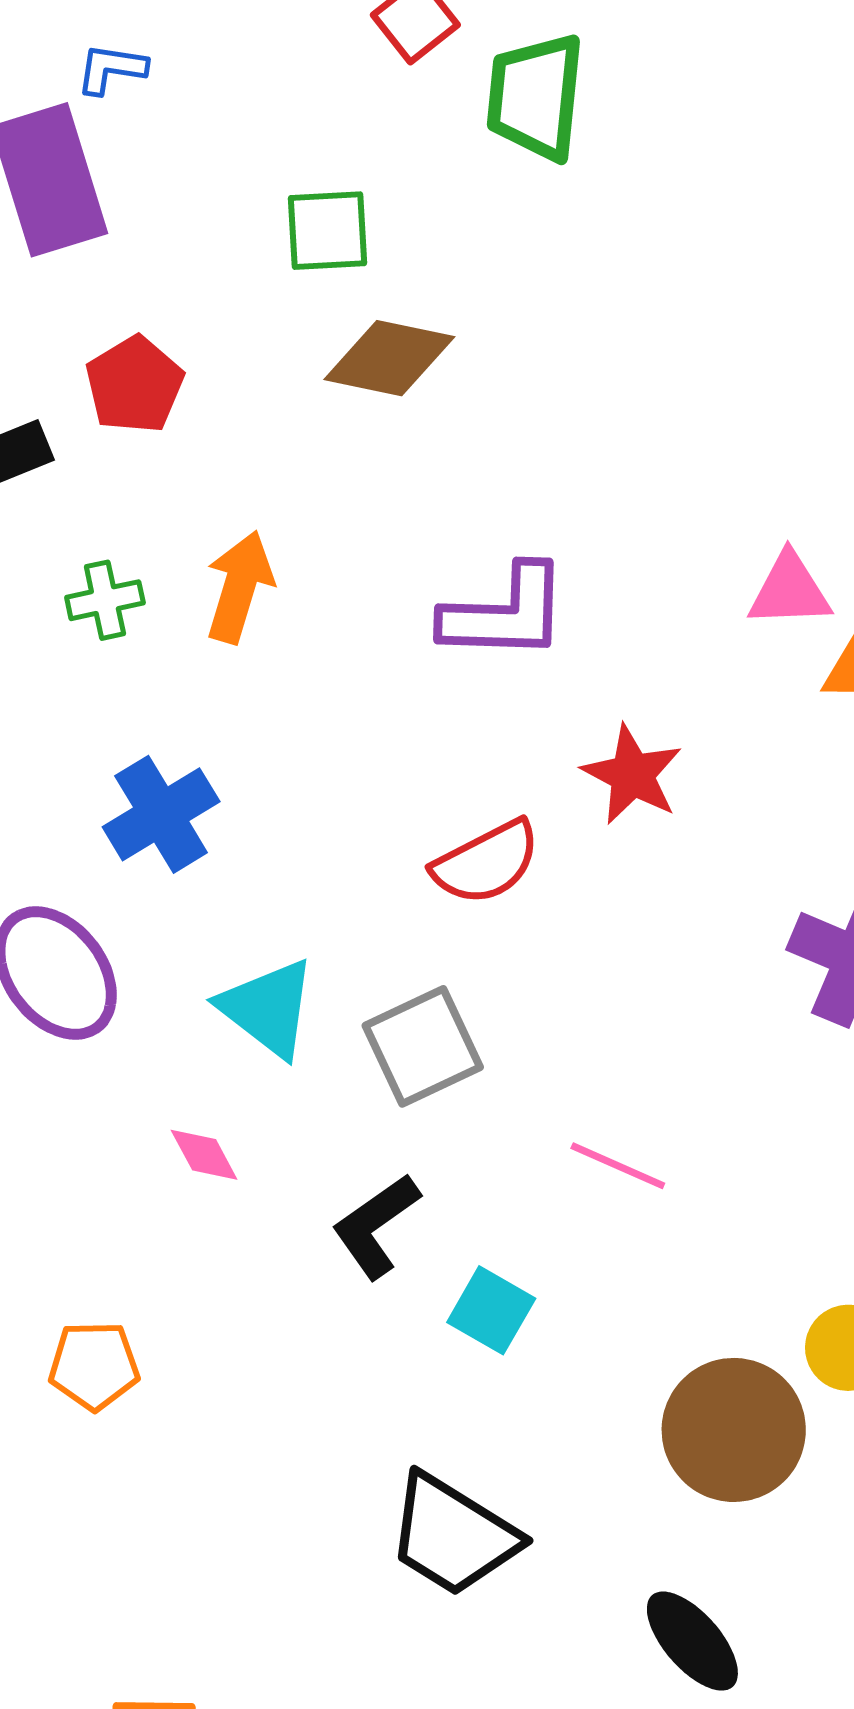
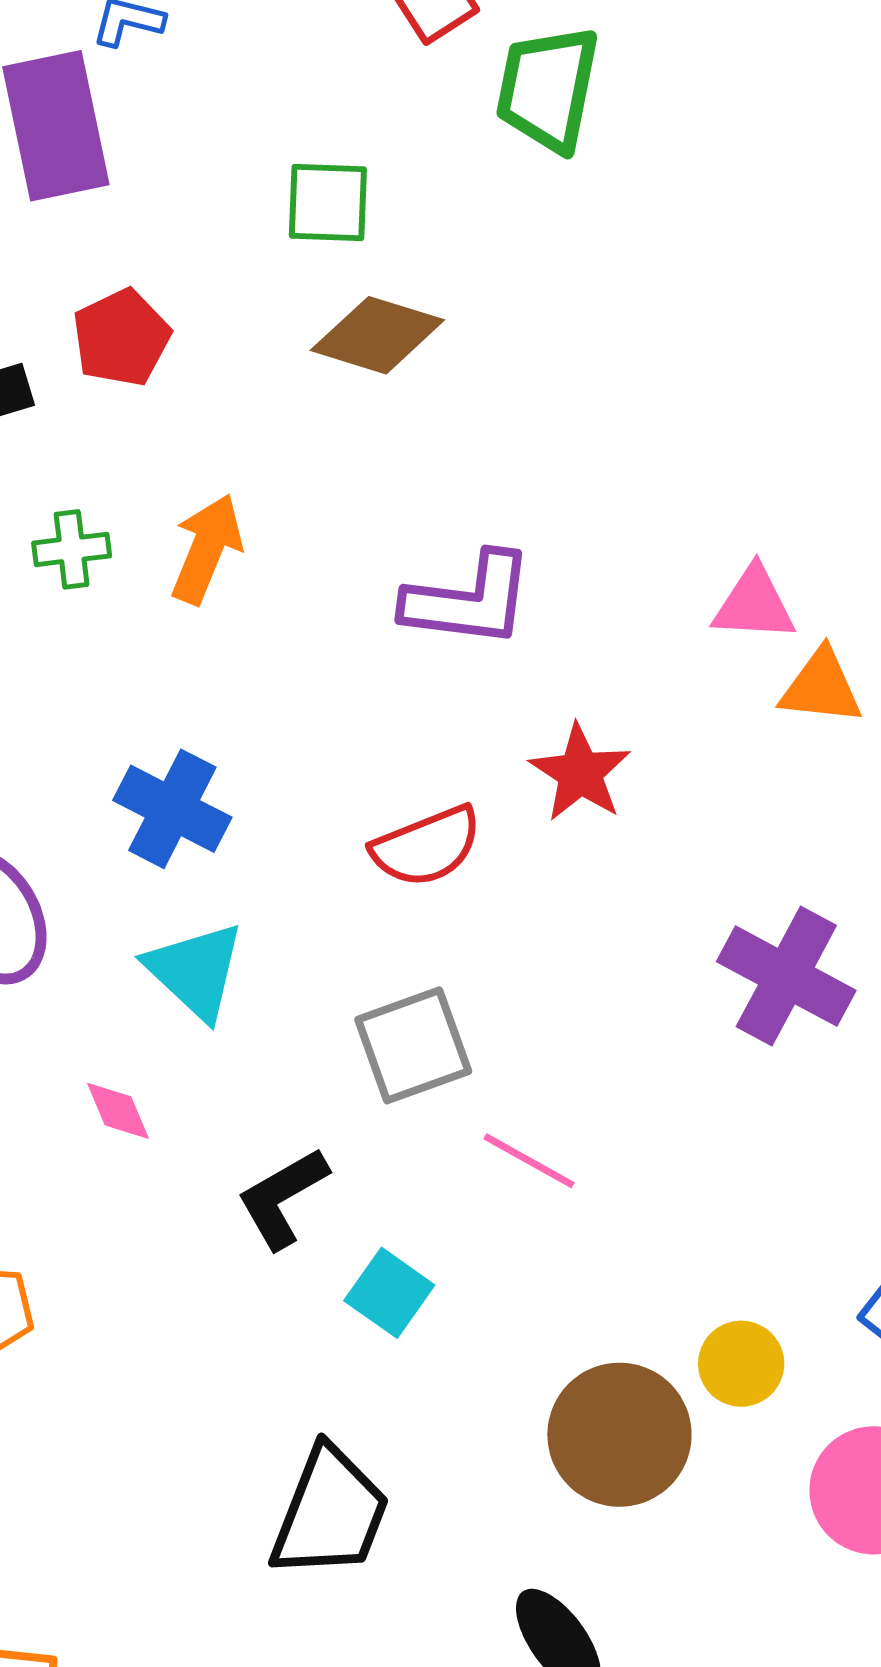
blue cross: (161, 814) -> (172, 809), moved, turned -37
gray square: (423, 1046) -> (413, 1045), moved
black trapezoid: (453, 1535) -> (330, 1513), turned -106

